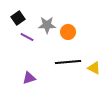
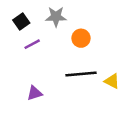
gray star: (47, 25) -> (56, 17), moved
purple line: (27, 37) -> (32, 44), turned -56

